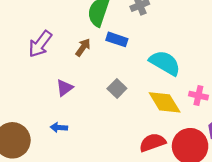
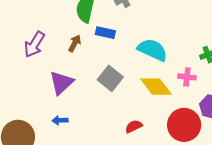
purple triangle: (65, 88) -> (61, 83), size x1.5
gray square: (117, 89) -> (110, 78), size x1.4
red semicircle: (152, 143) -> (134, 126), moved, size x0.7

